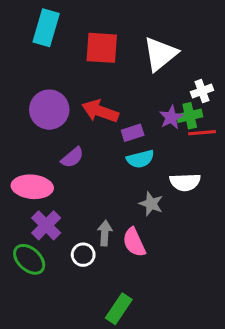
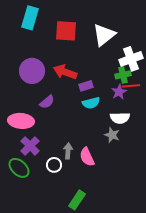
white cross: (202, 91) -> (131, 59), size x1.6
purple star: (171, 117) -> (119, 92), moved
gray star: (151, 204) -> (112, 135), moved

